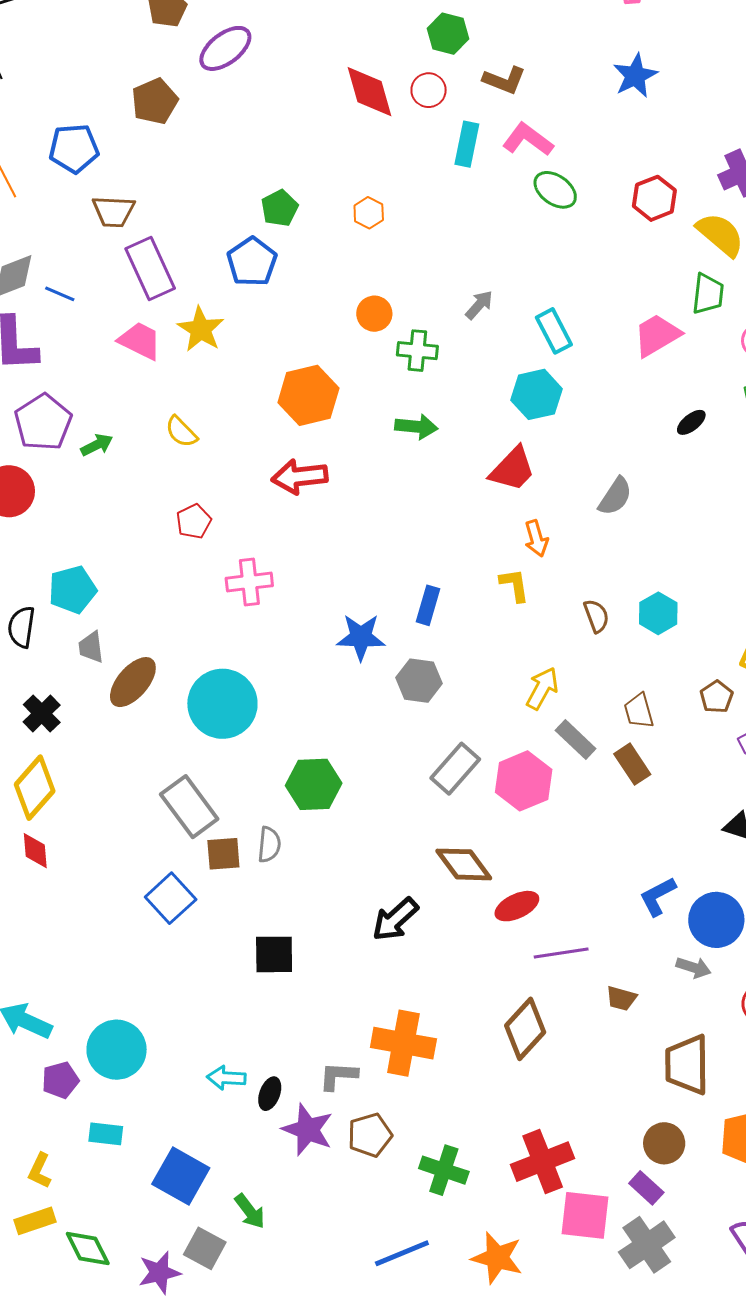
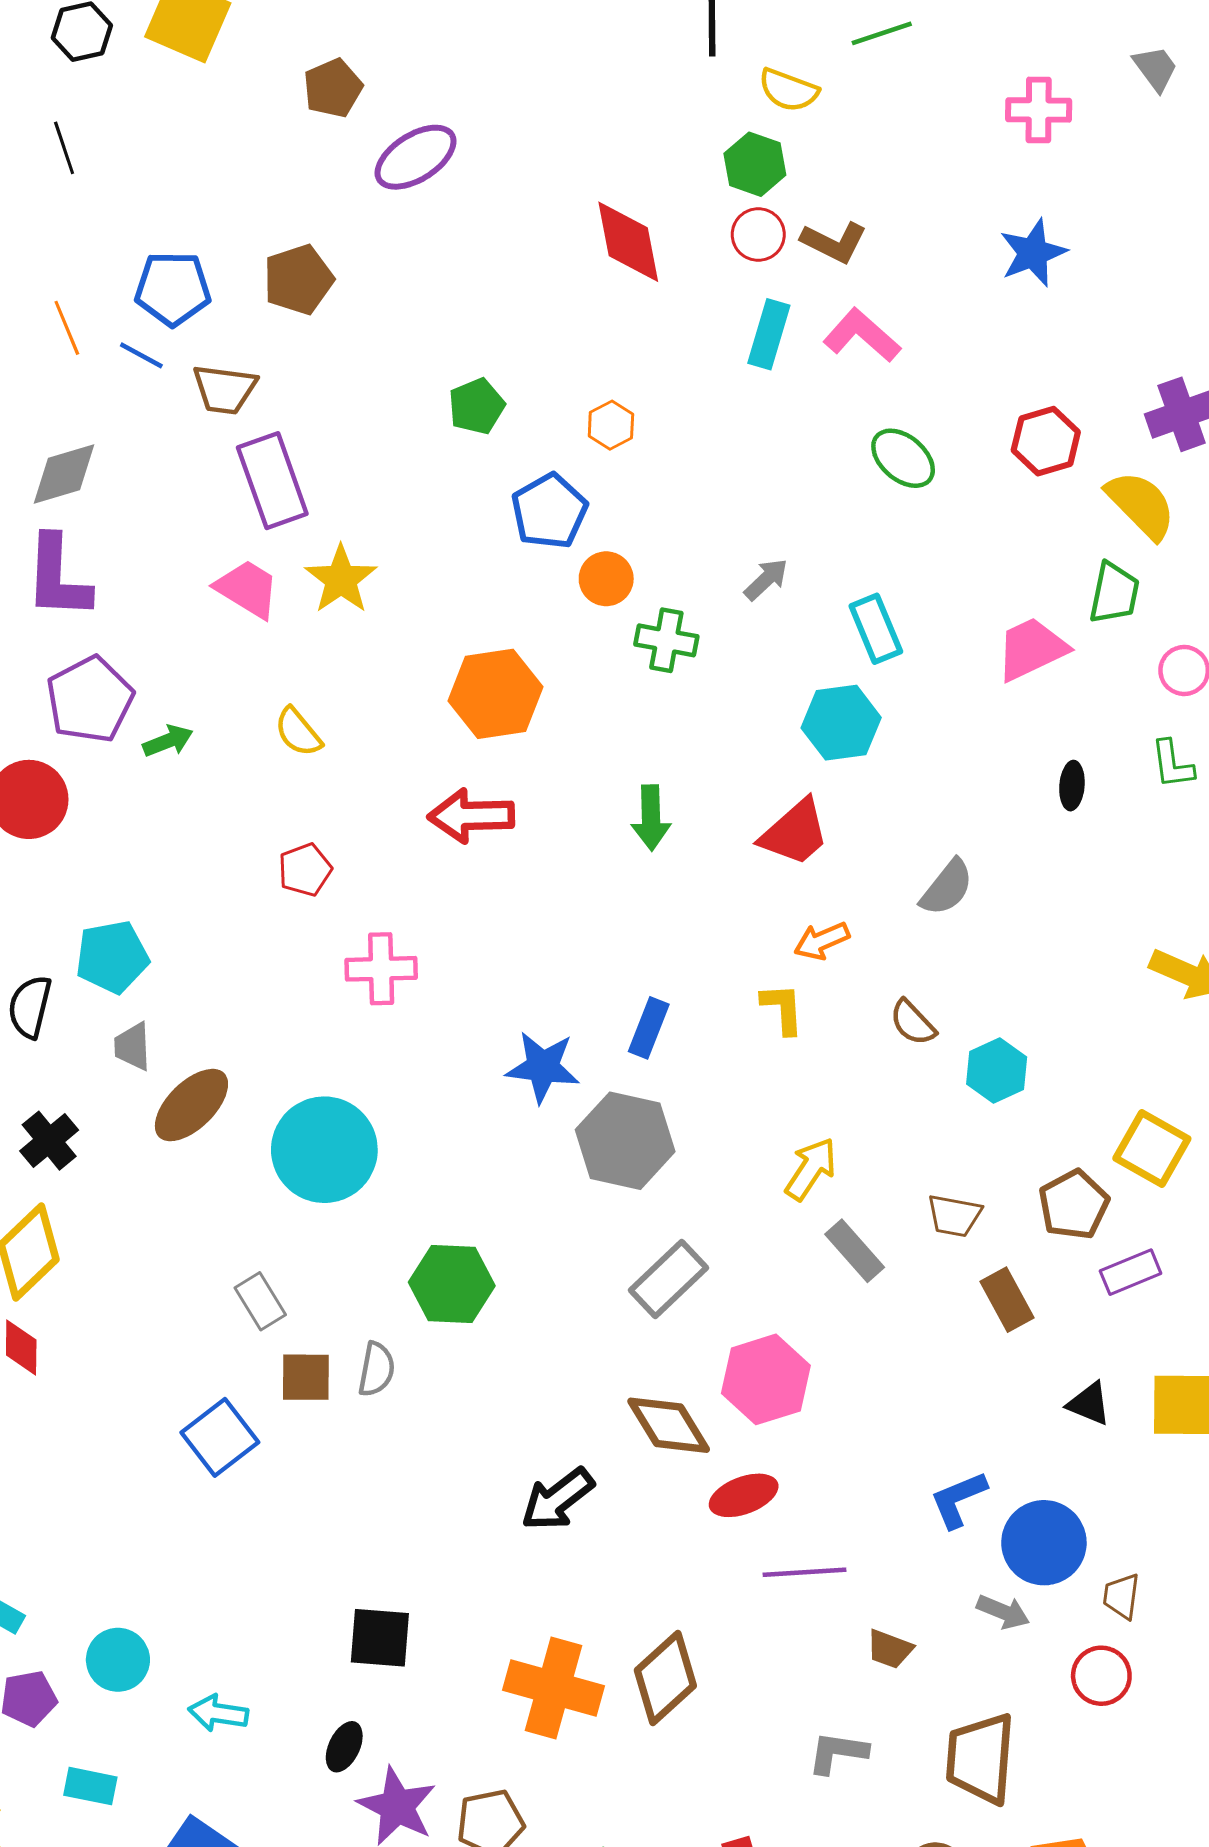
red circle: (429, 90) -> (758, 235), moved
brown pentagon: (155, 101) -> (298, 280), moved
green ellipse: (555, 190) -> (903, 458), moved
blue pentagon: (252, 262) -> (549, 511), moved
blue line: (60, 294) -> (141, 355), moved
black ellipse: (691, 422) -> (1072, 786), turned -52
green arrow: (416, 427) -> (651, 818), moved, turned 78
orange arrow: (536, 538) -> (822, 941), turned 78
brown semicircle: (596, 616) -> (913, 1023), moved, turned 152
gray hexagon: (419, 681) -> (625, 1141), size x1.4
brown pentagon: (716, 697) -> (1074, 1205), size x1.4
brown trapezoid: (639, 711) -> (954, 1216), turned -69
brown rectangle: (632, 764) -> (1007, 1300), moved
pink hexagon: (524, 781) -> (766, 1379), moved
gray rectangle: (189, 807) -> (260, 1301), size x0.6
black square: (274, 954) -> (380, 1638), moved
brown diamond: (525, 1029) -> (665, 1678), moved
cyan circle: (117, 1050) -> (118, 1660), size x0.7
gray L-shape: (338, 1076) -> (838, 1753), moved
cyan arrow: (226, 1078) -> (218, 1713), moved

